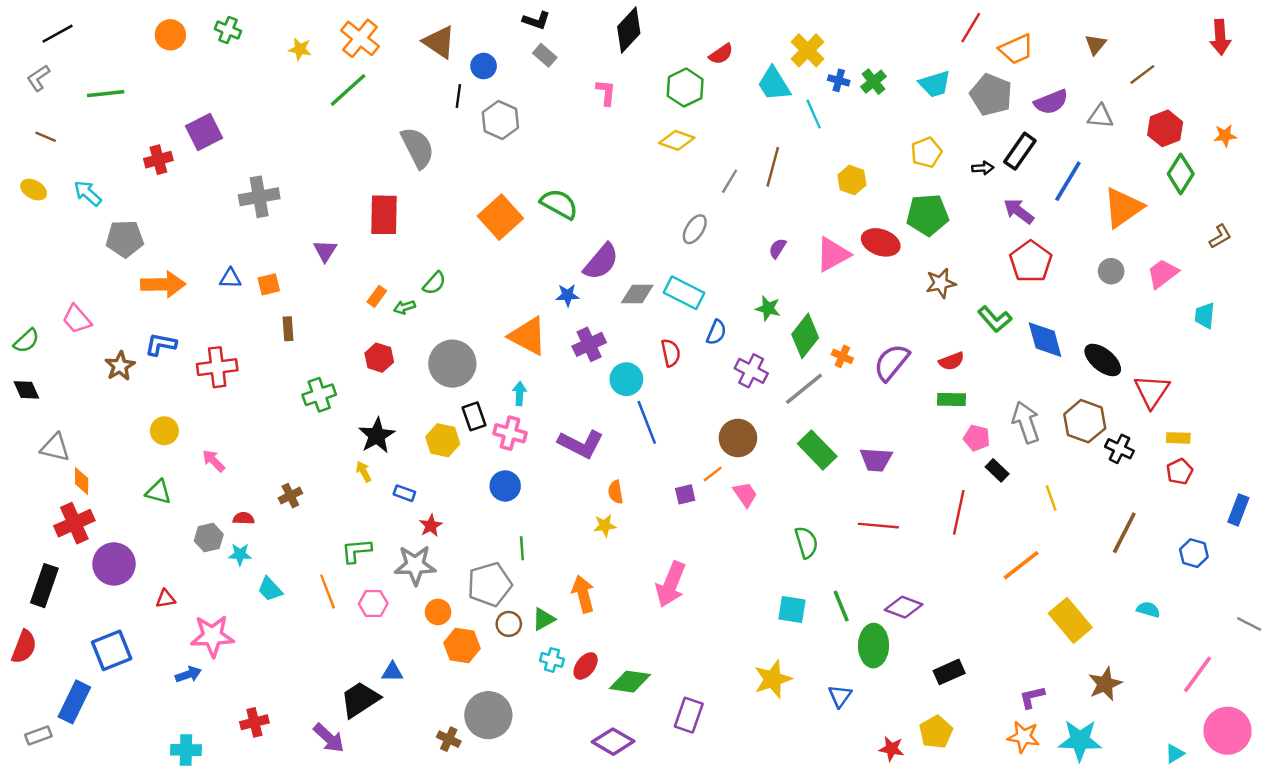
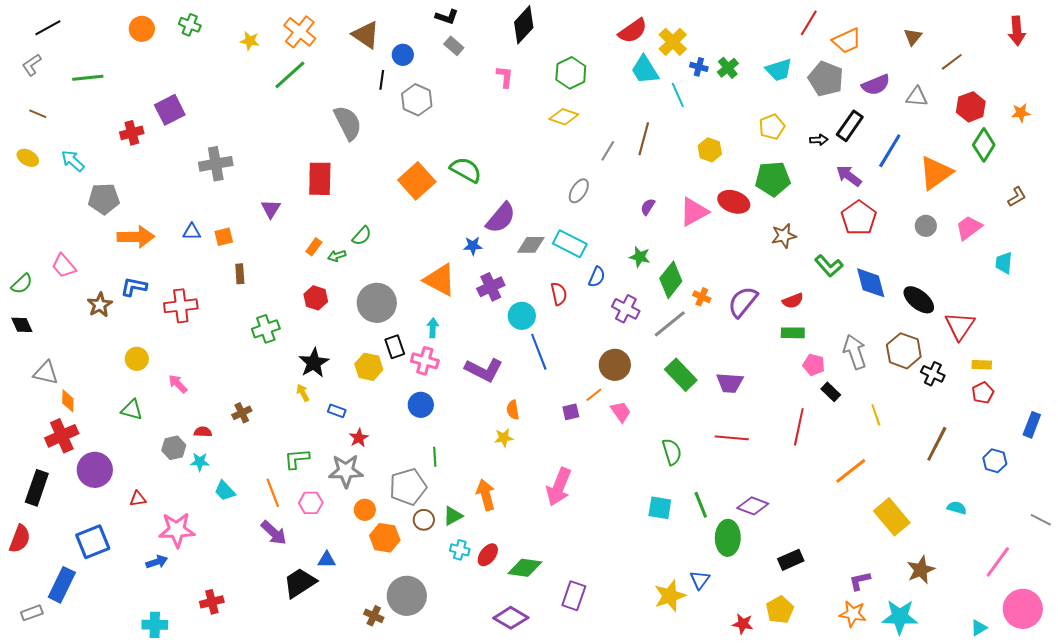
red semicircle: (721, 54) -> (633, 31), moved, size x1.4
yellow star: (773, 679) -> (670, 596), moved
purple arrow: (329, 738) -> (274, 533), moved

